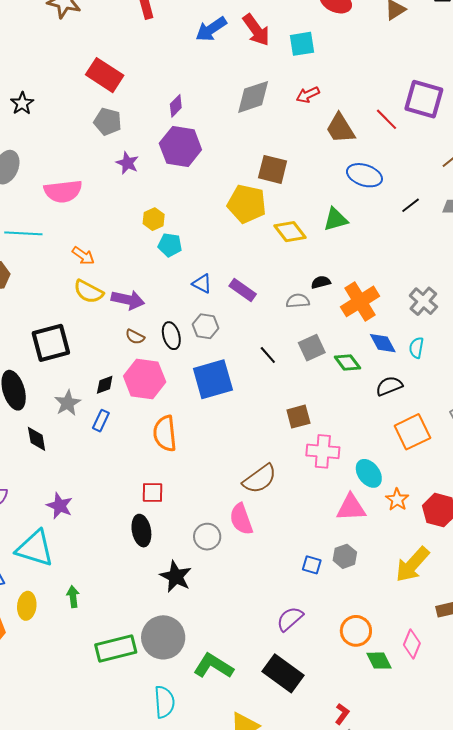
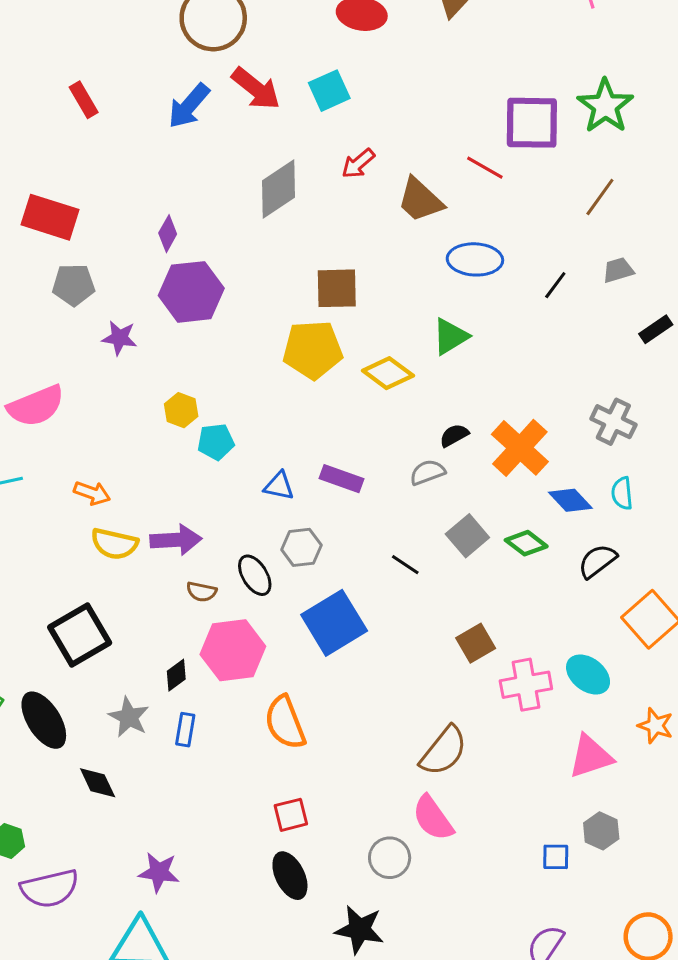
cyan ellipse: (369, 473) -> (588, 675), moved

